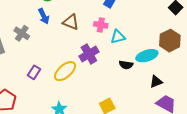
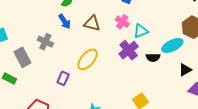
pink cross: (101, 25) -> (122, 22), turned 32
purple cross: (89, 54) -> (129, 50), moved
yellow ellipse: (65, 71) -> (88, 59), moved

